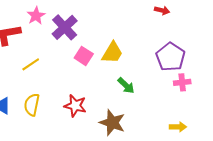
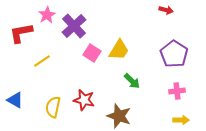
pink cross: (182, 82) -> (177, 91), moved
yellow semicircle: (32, 105) -> (53, 107), moved

